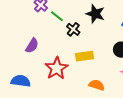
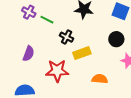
black cross: (73, 29) -> (67, 37), moved
red star: (57, 68) -> (57, 71), turned -30

